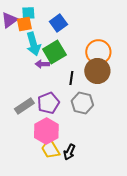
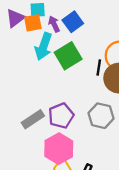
cyan arrow: (33, 44) -> (43, 46), turned 35
purple arrow: (42, 64) -> (54, 24), moved, turned 64
black line: (71, 78) -> (99, 68), moved

